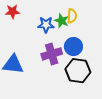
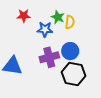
red star: (12, 12) -> (24, 16), moved
green star: (62, 21) -> (58, 17), moved

